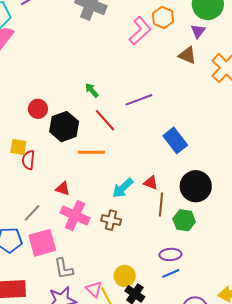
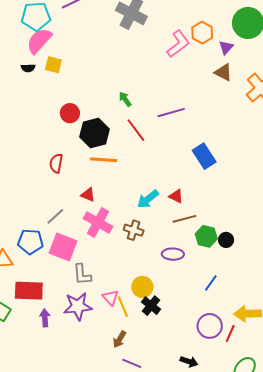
purple triangle: (198, 31) -> (226, 47), moved
yellow square: (18, 147) -> (53, 65), moved
orange line: (91, 152) -> (104, 160), moved
black circle: (196, 186) -> (226, 240), moved, size x0.5
brown line: (161, 205) -> (184, 219), turned 65
pink square: (42, 243) -> (63, 247), turned 32
purple ellipse: (170, 254) -> (173, 254), moved
blue line: (171, 273) -> (211, 283), moved, turned -36

